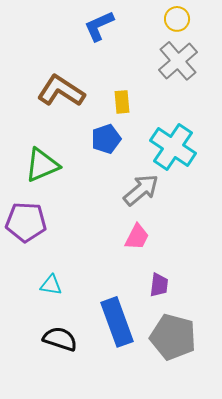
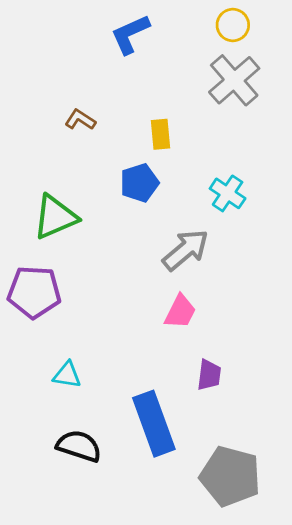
brown L-shape: (61, 91) -> (80, 120), size x0.5
cyan cross: (173, 147) -> (228, 193), size x0.6
gray pentagon: (173, 337) -> (230, 476), moved

